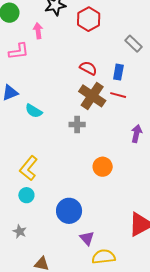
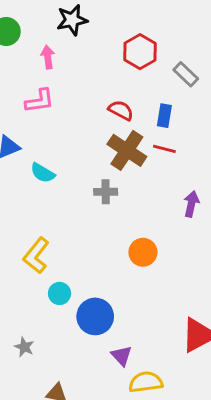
red hexagon: (89, 19) -> (140, 52), moved
pink L-shape: (19, 51) -> (40, 101), moved
cyan circle: (26, 195) -> (60, 293), moved

